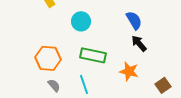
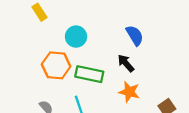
black arrow: (139, 43) -> (126, 63), moved
orange hexagon: (48, 58) -> (56, 65), moved

